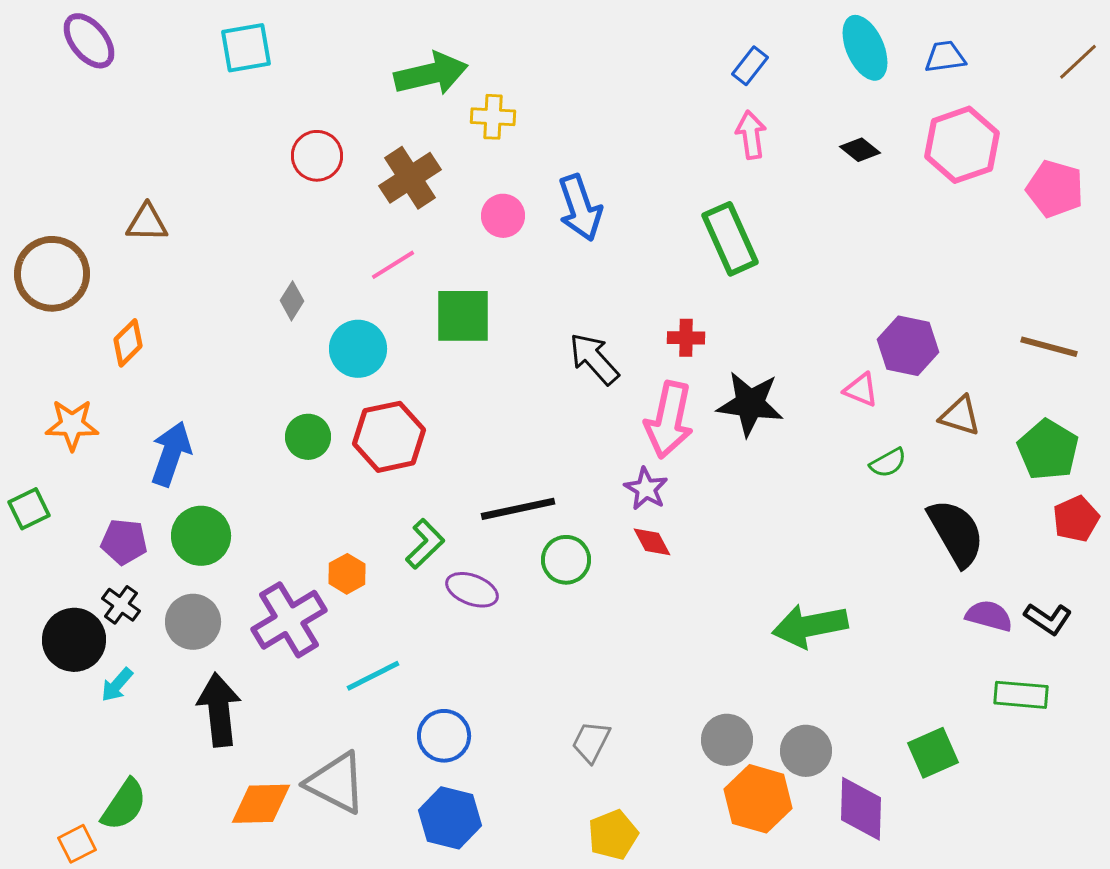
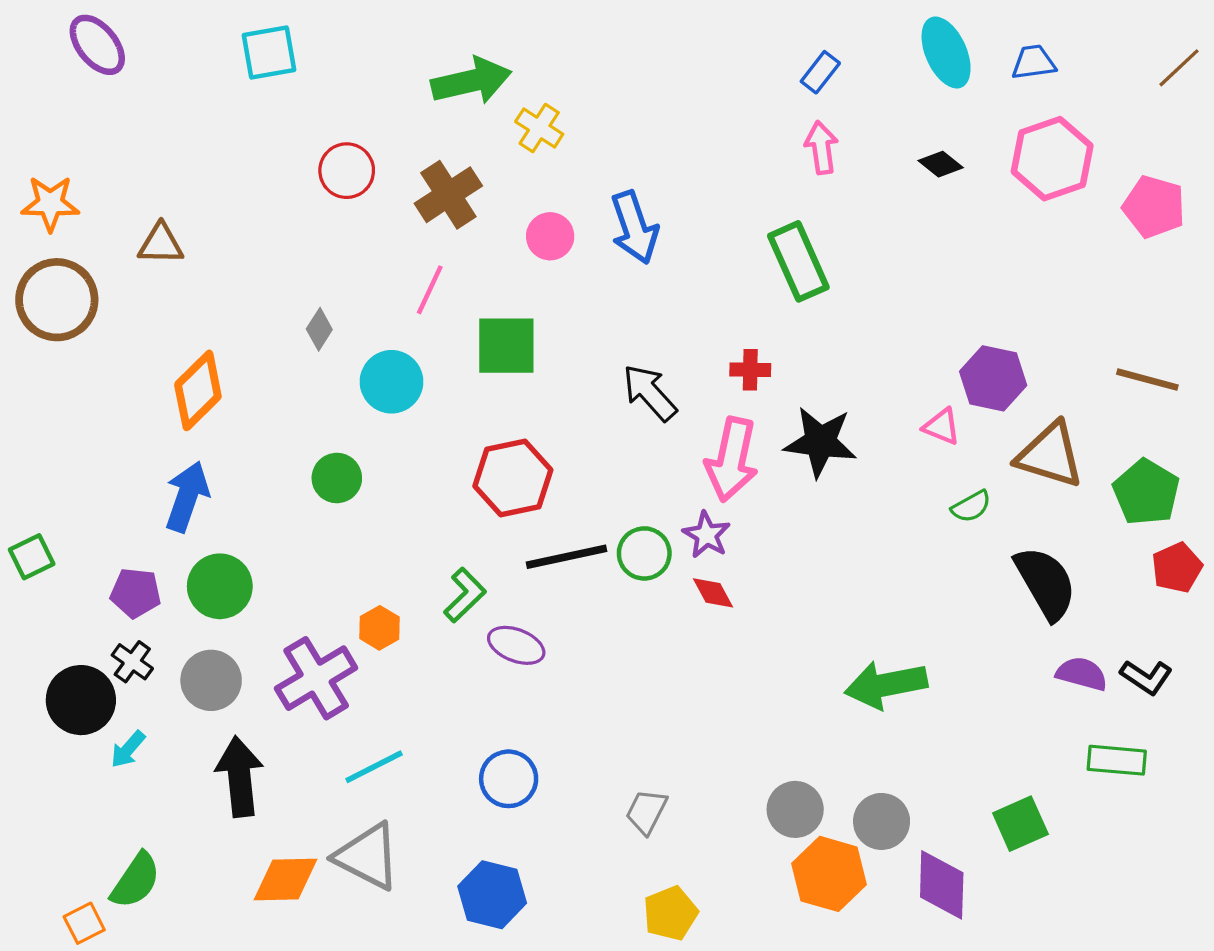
yellow cross: (493, 117) -> (539, 128), turned 30
pink line: (393, 265) -> (430, 290), turned -33
orange diamond: (128, 343) -> (198, 390), moved, size x1.5
brown triangle: (960, 416) -> (1050, 455), size x1.5
orange star: (72, 425) -> (50, 203), moved
red hexagon: (389, 437) -> (513, 478), moved
green circle: (566, 560) -> (644, 553), moved
cyan line: (373, 676) -> (374, 767), moved
blue circle: (444, 736) -> (509, 779), moved

